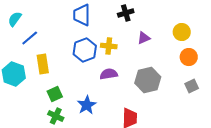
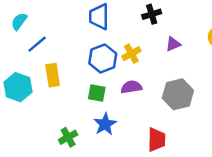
yellow cross: (109, 46) -> (131, 54), turned -35
green square: (55, 94) -> (97, 93), moved, turned 35
green cross: (56, 116) -> (68, 137), turned 35

